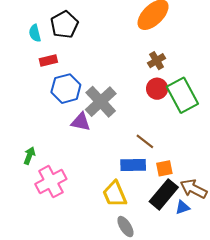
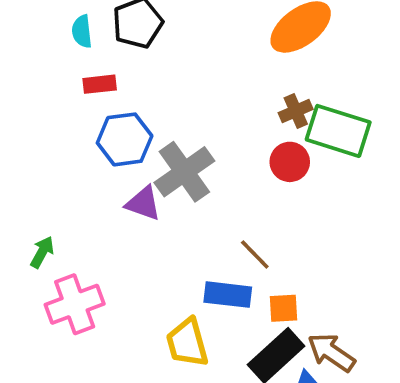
green rectangle: (182, 95) -> (338, 131), moved, turned -52

